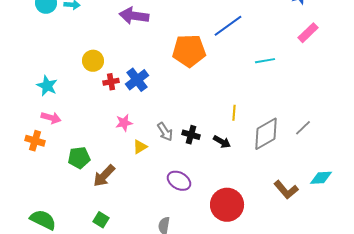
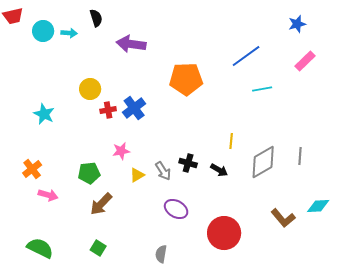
blue line: (228, 26) -> (246, 56), moved
pink arrow: (51, 118) -> (48, 195), moved
gray line: (303, 128) -> (300, 156), turned -42
gray arrow: (165, 132) -> (163, 171), moved
orange cross: (35, 141) -> (32, 169), turned 36
green pentagon: (79, 158) -> (89, 173), moved

